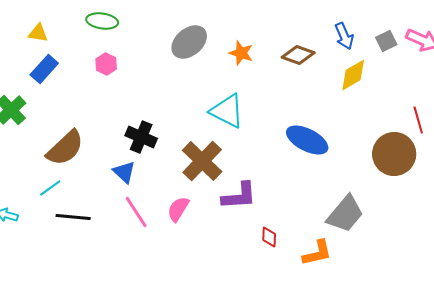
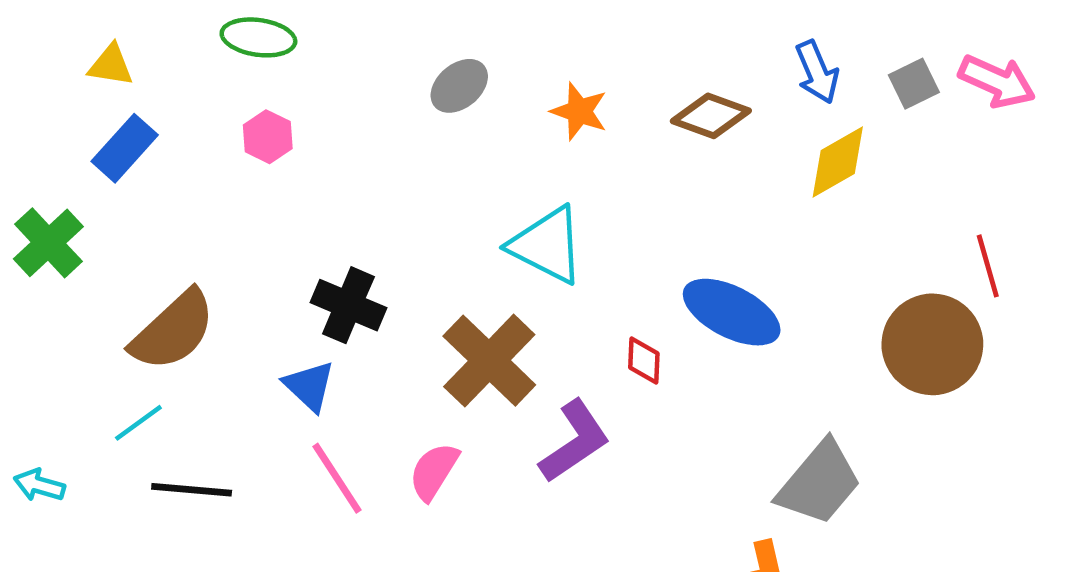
gray ellipse: (189, 42) -> (459, 86), size x0.7
purple L-shape: (239, 196) -> (575, 441), turned -30
red diamond: (269, 237) -> (644, 361), moved

